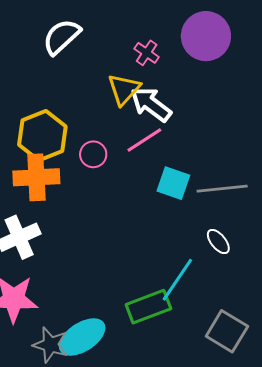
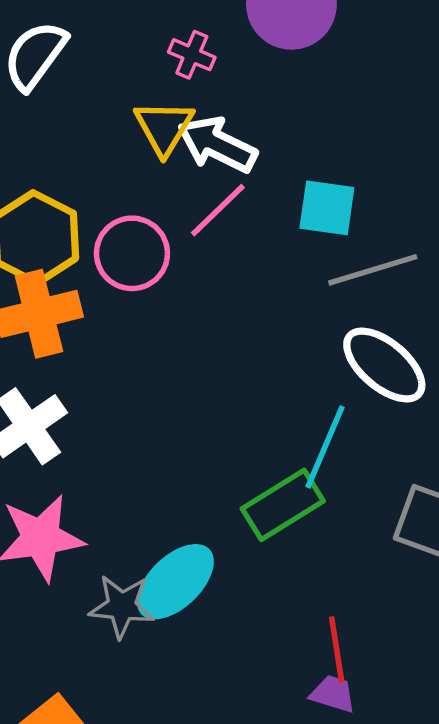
pink circle: (93, 154) -> (132, 253), size x1.5
cyan square: (173, 183) -> (327, 208), moved
white ellipse: (218, 241) -> (384, 365), size x1.8

